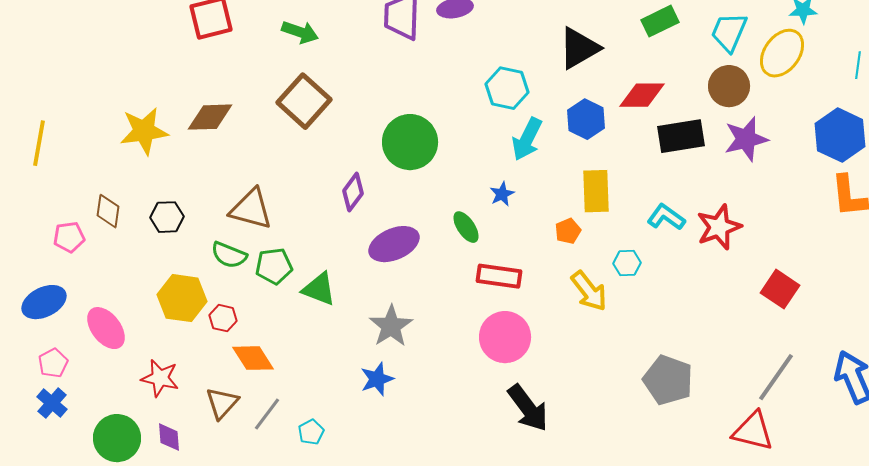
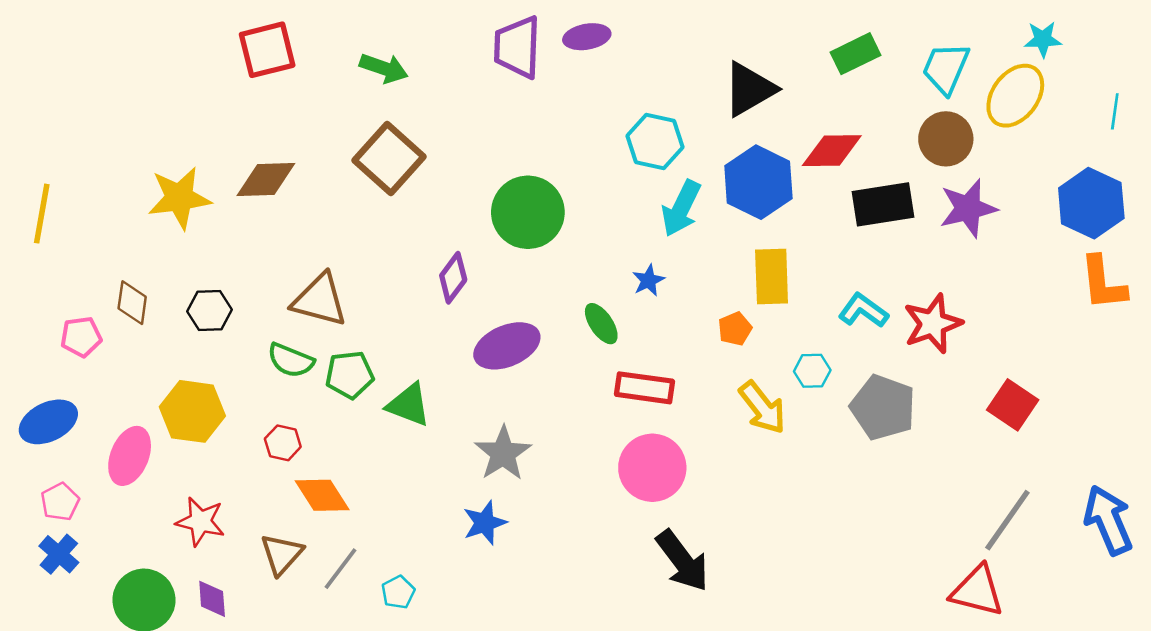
blue hexagon: (586, 119) -> (758, 182), size x1.4
yellow hexagon: (182, 298) -> (192, 411), moved
pink ellipse: (106, 328) -> (130, 456), turned 60
gray pentagon: (668, 380) -> (883, 407), moved

